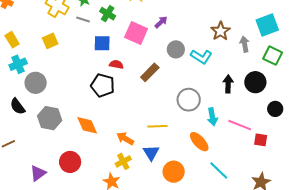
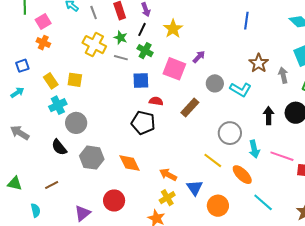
yellow square: (50, 41) -> (75, 80), moved, turned 35
yellow line: (157, 126) -> (213, 160), moved, turned 42

